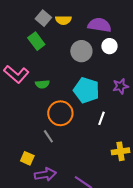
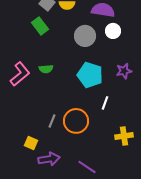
pink L-shape: (16, 74) -> (20, 74), moved, turned -80
orange circle: (60, 113) -> (76, 121), moved
gray line: (48, 136) -> (52, 121), turned 56

